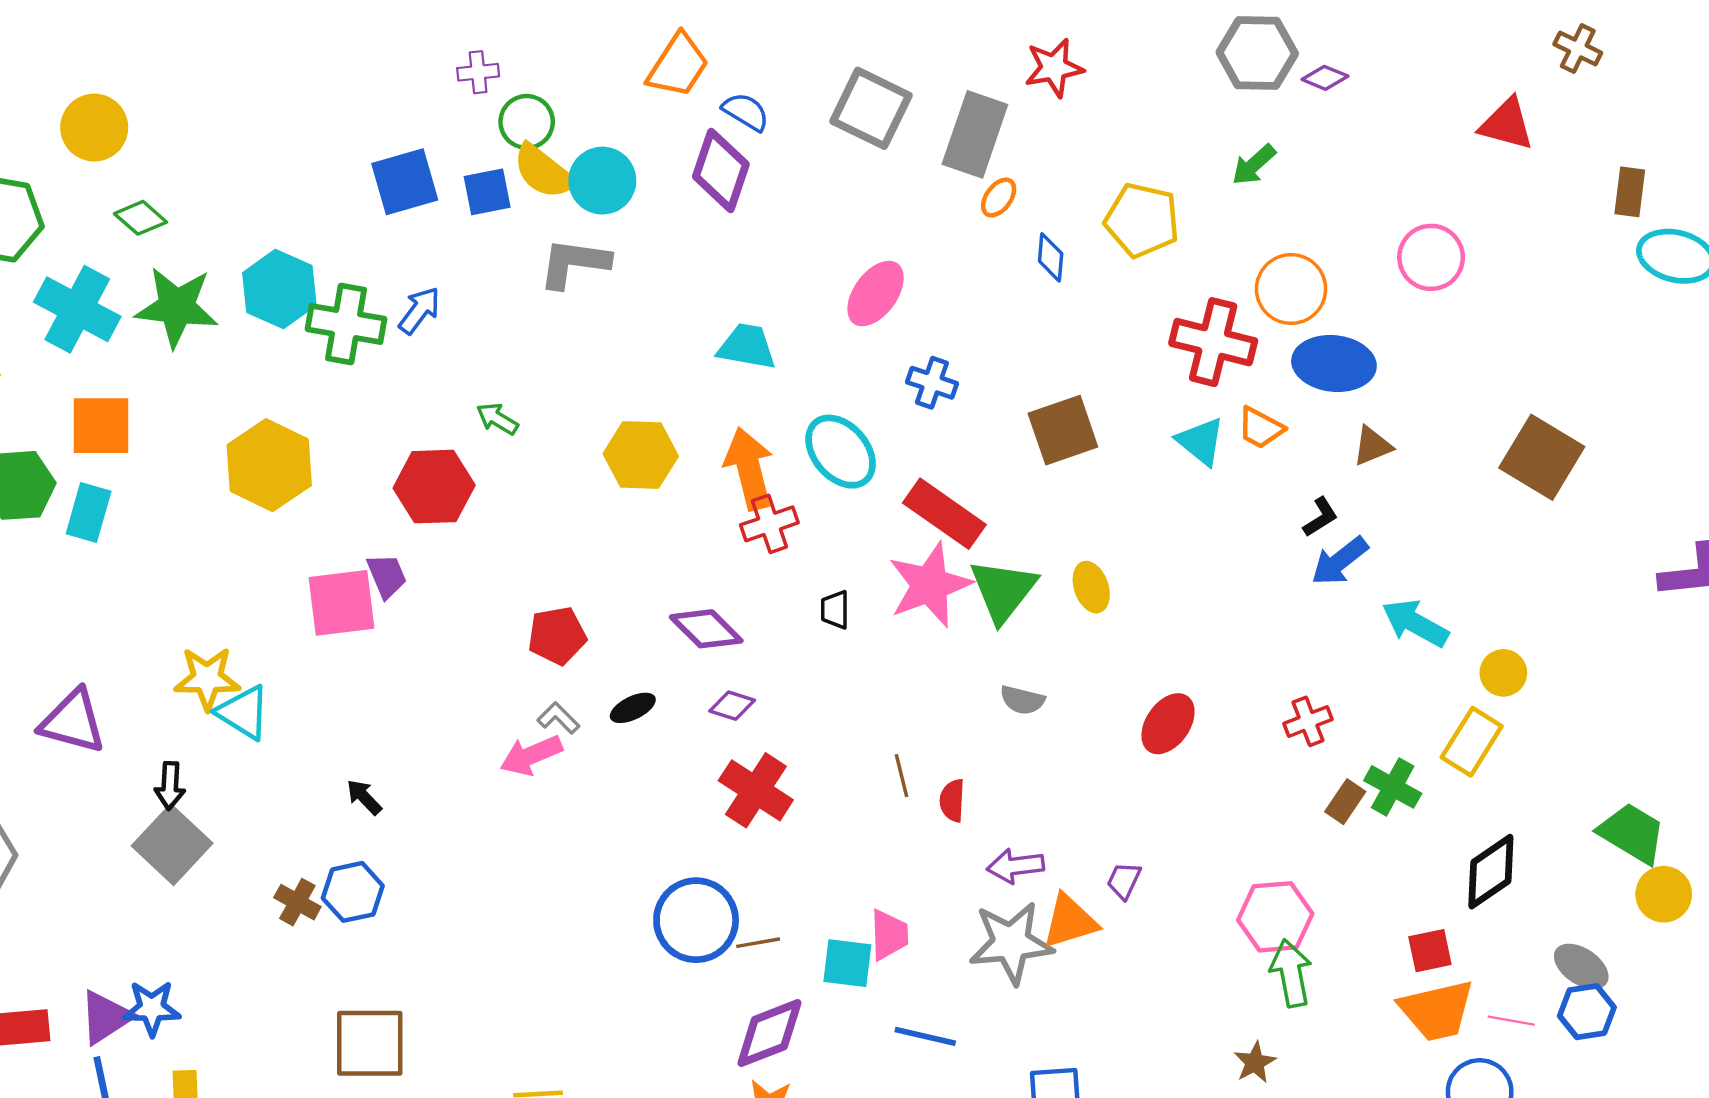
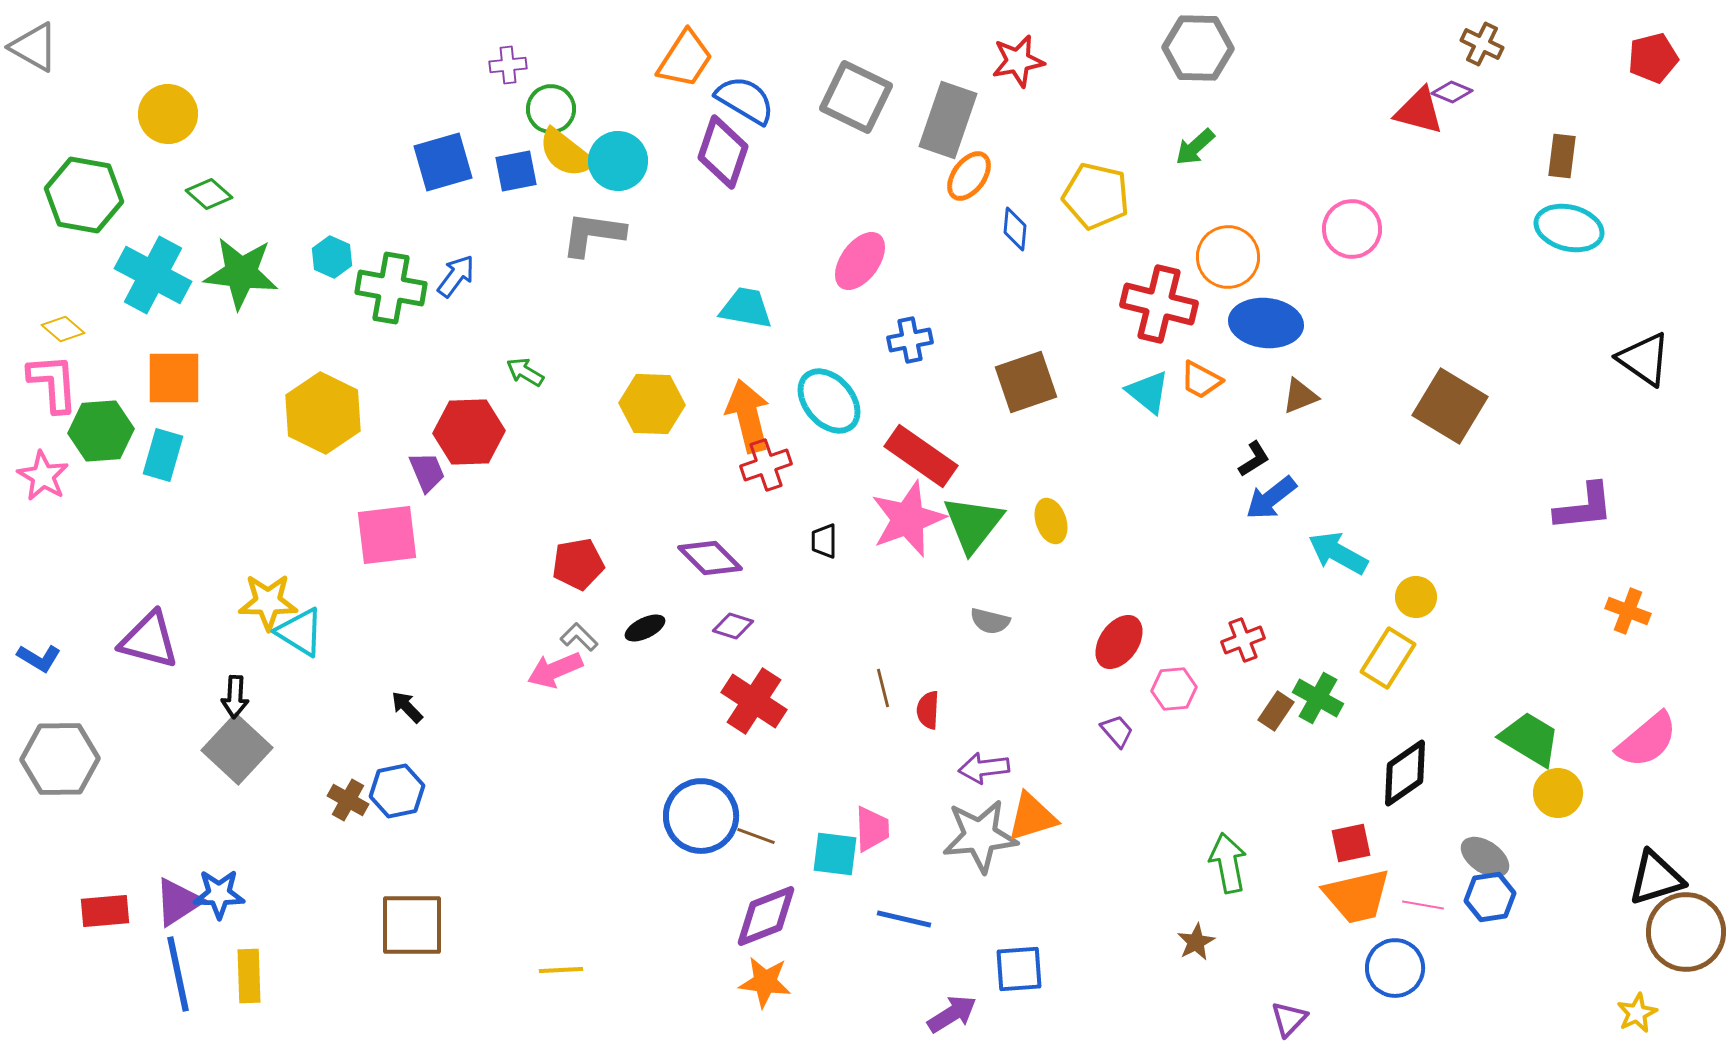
purple diamond: (1325, 78) -> (1452, 92), moved
blue semicircle: (746, 112) -> (745, 100), size x1.4
brown rectangle: (1630, 192) -> (1562, 156), moved
orange ellipse: (999, 198) -> (969, 176), size x1.4
cyan hexagon: (279, 289) -> (332, 257), size x0.6
blue cross: (932, 383) -> (910, 340), turned -30
purple trapezoid: (387, 576) -> (427, 472), moved
purple trapezoid: (1124, 881) -> (1117, 731), moved, turned 114
pink hexagon: (1275, 917) -> (1174, 689), moved, size x0.7
brown line: (758, 943) -> (756, 836), turned 30

